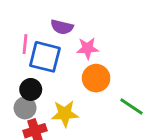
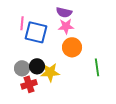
purple semicircle: (62, 27) -> (64, 12), moved
black circle: (31, 89) -> (37, 66), moved
green line: (132, 107) -> (97, 67), turned 48

